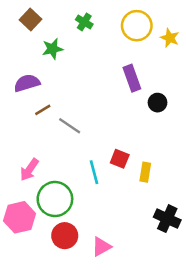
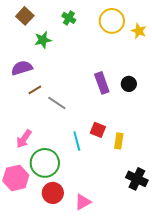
purple rectangle: (132, 78) -> (102, 83), moved

